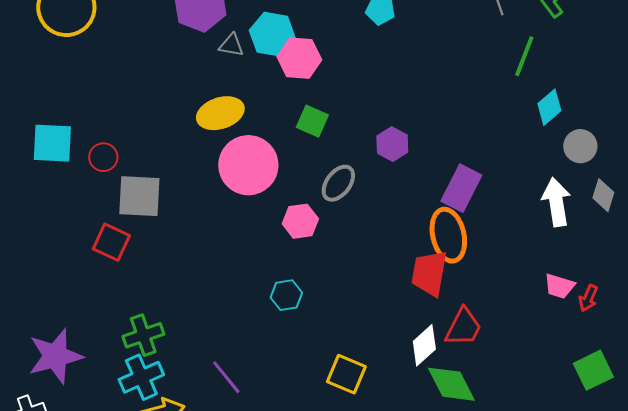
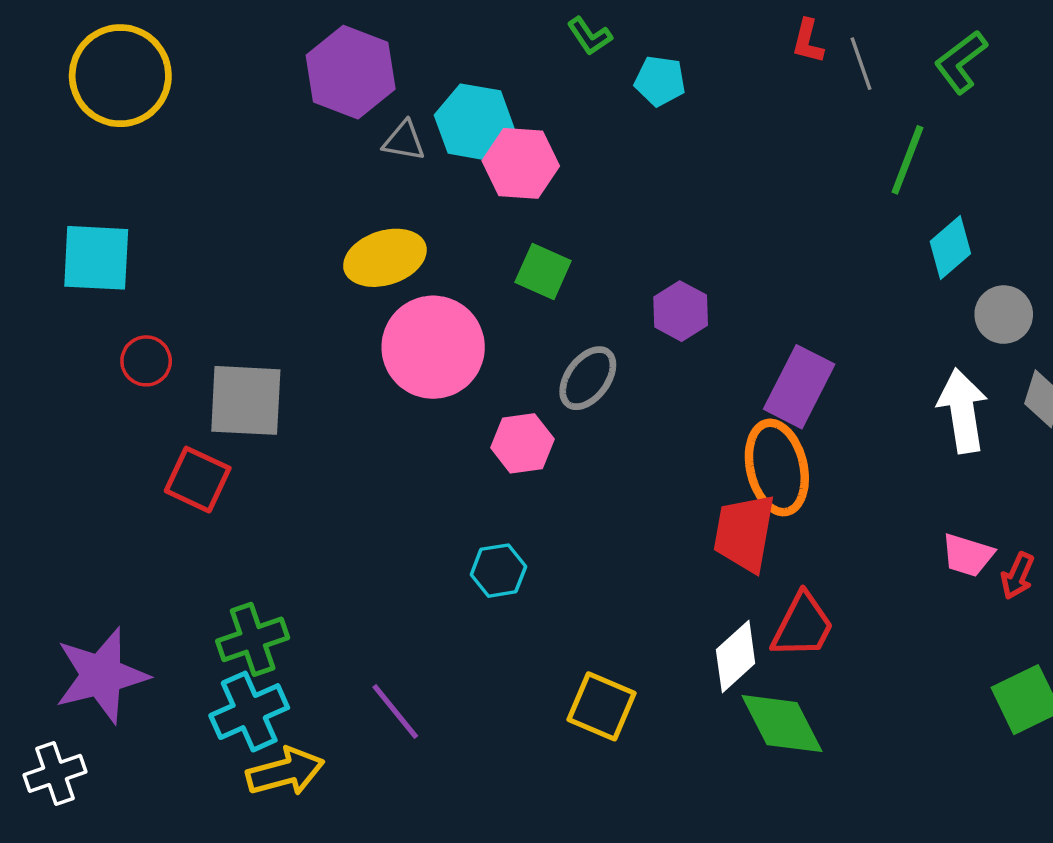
cyan square: (52, 143) -> (96, 258), moved
red circle: (103, 157) -> (146, 361), moved

